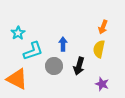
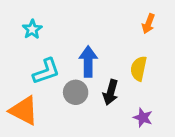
orange arrow: (103, 27) -> (148, 24), moved
cyan star: (18, 33) -> (32, 29), moved
blue arrow: (63, 44) -> (88, 61), size x1.5

